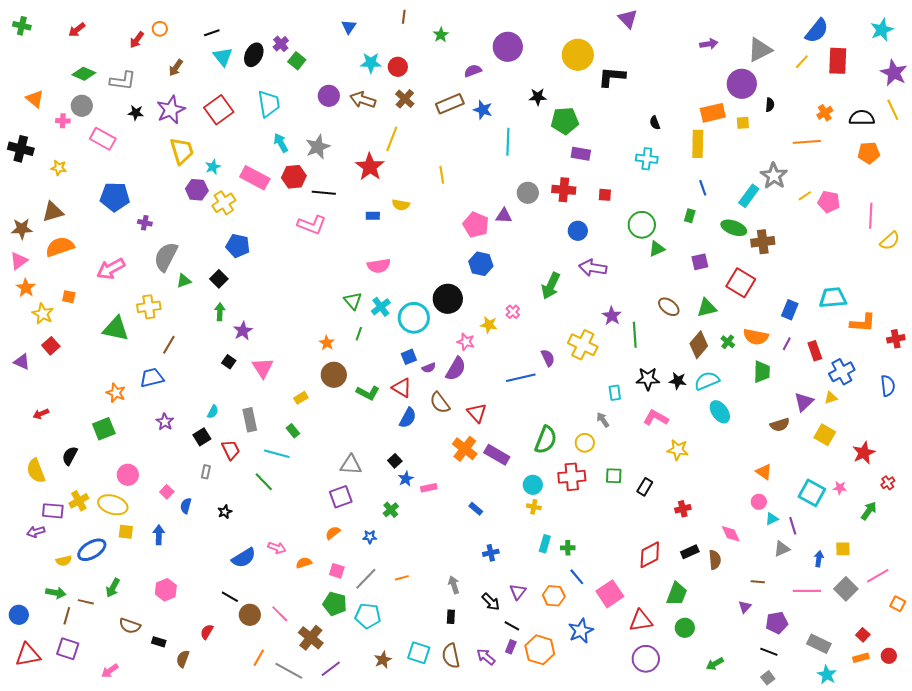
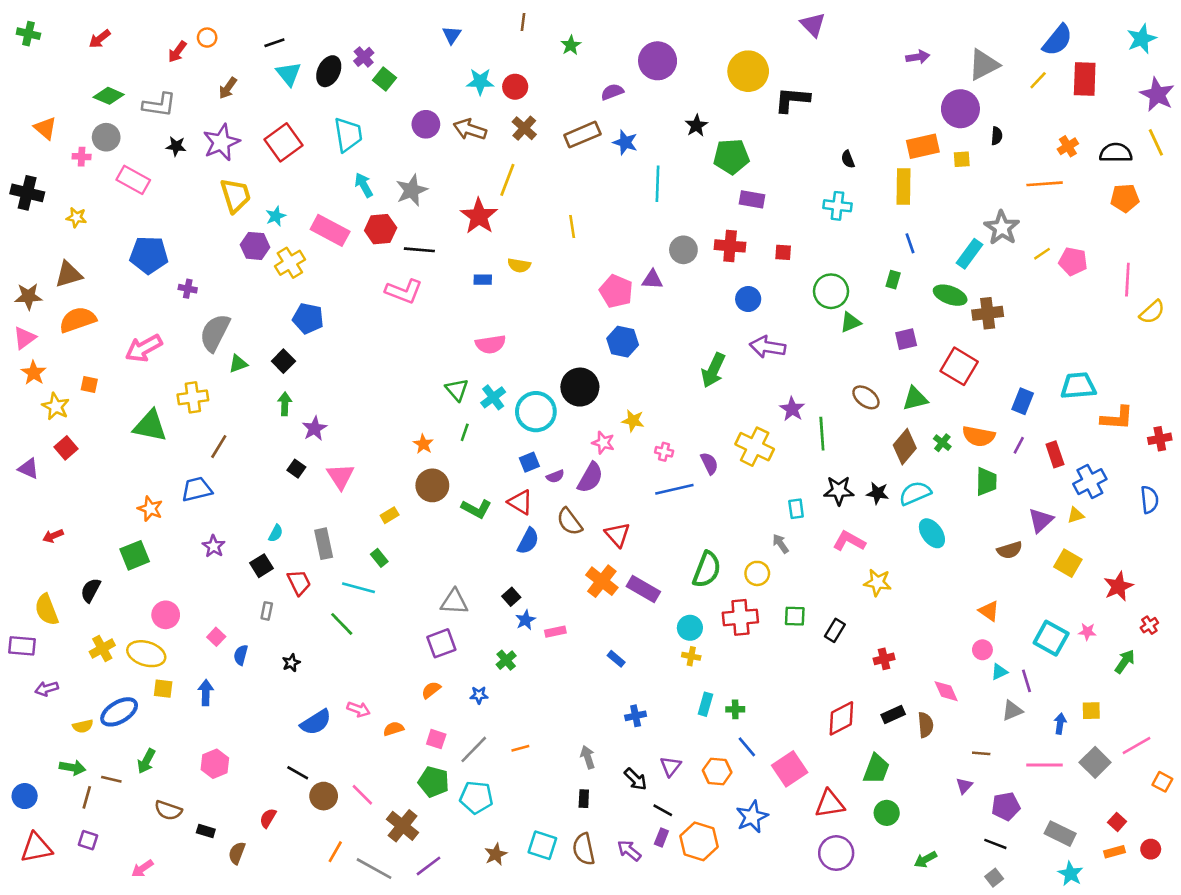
black star: (538, 97) -> (696, 126), turned -30
pink cross: (513, 312) -> (664, 452), moved, turned -32
purple rectangle: (53, 511) -> (22, 646), moved
purple square: (68, 649) -> (88, 840), size x0.7

